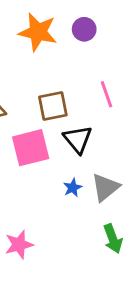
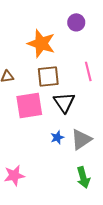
orange star: (38, 32) -> (41, 43), moved

